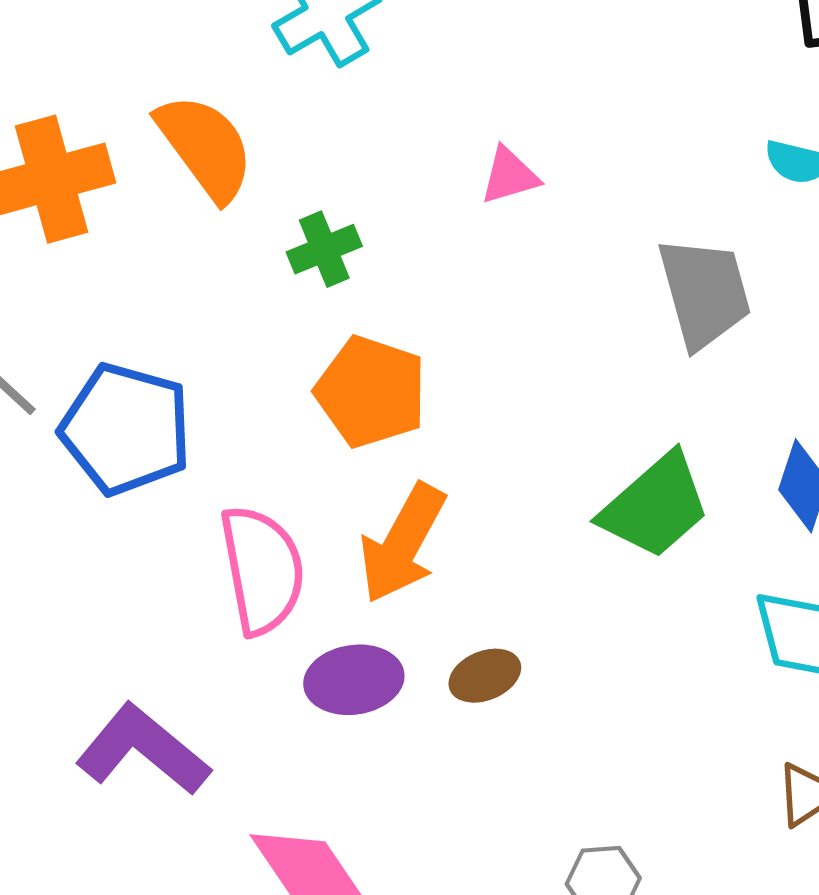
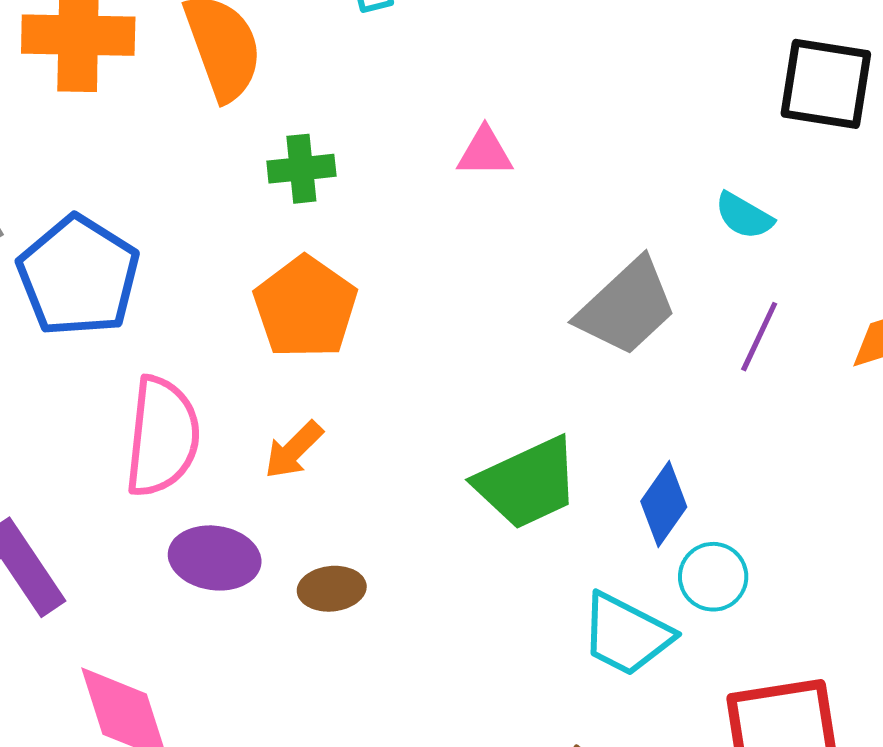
gray trapezoid: (704, 293) -> (627, 307), turned 46
orange arrow: (403, 543) -> (294, 450), size x0.6

